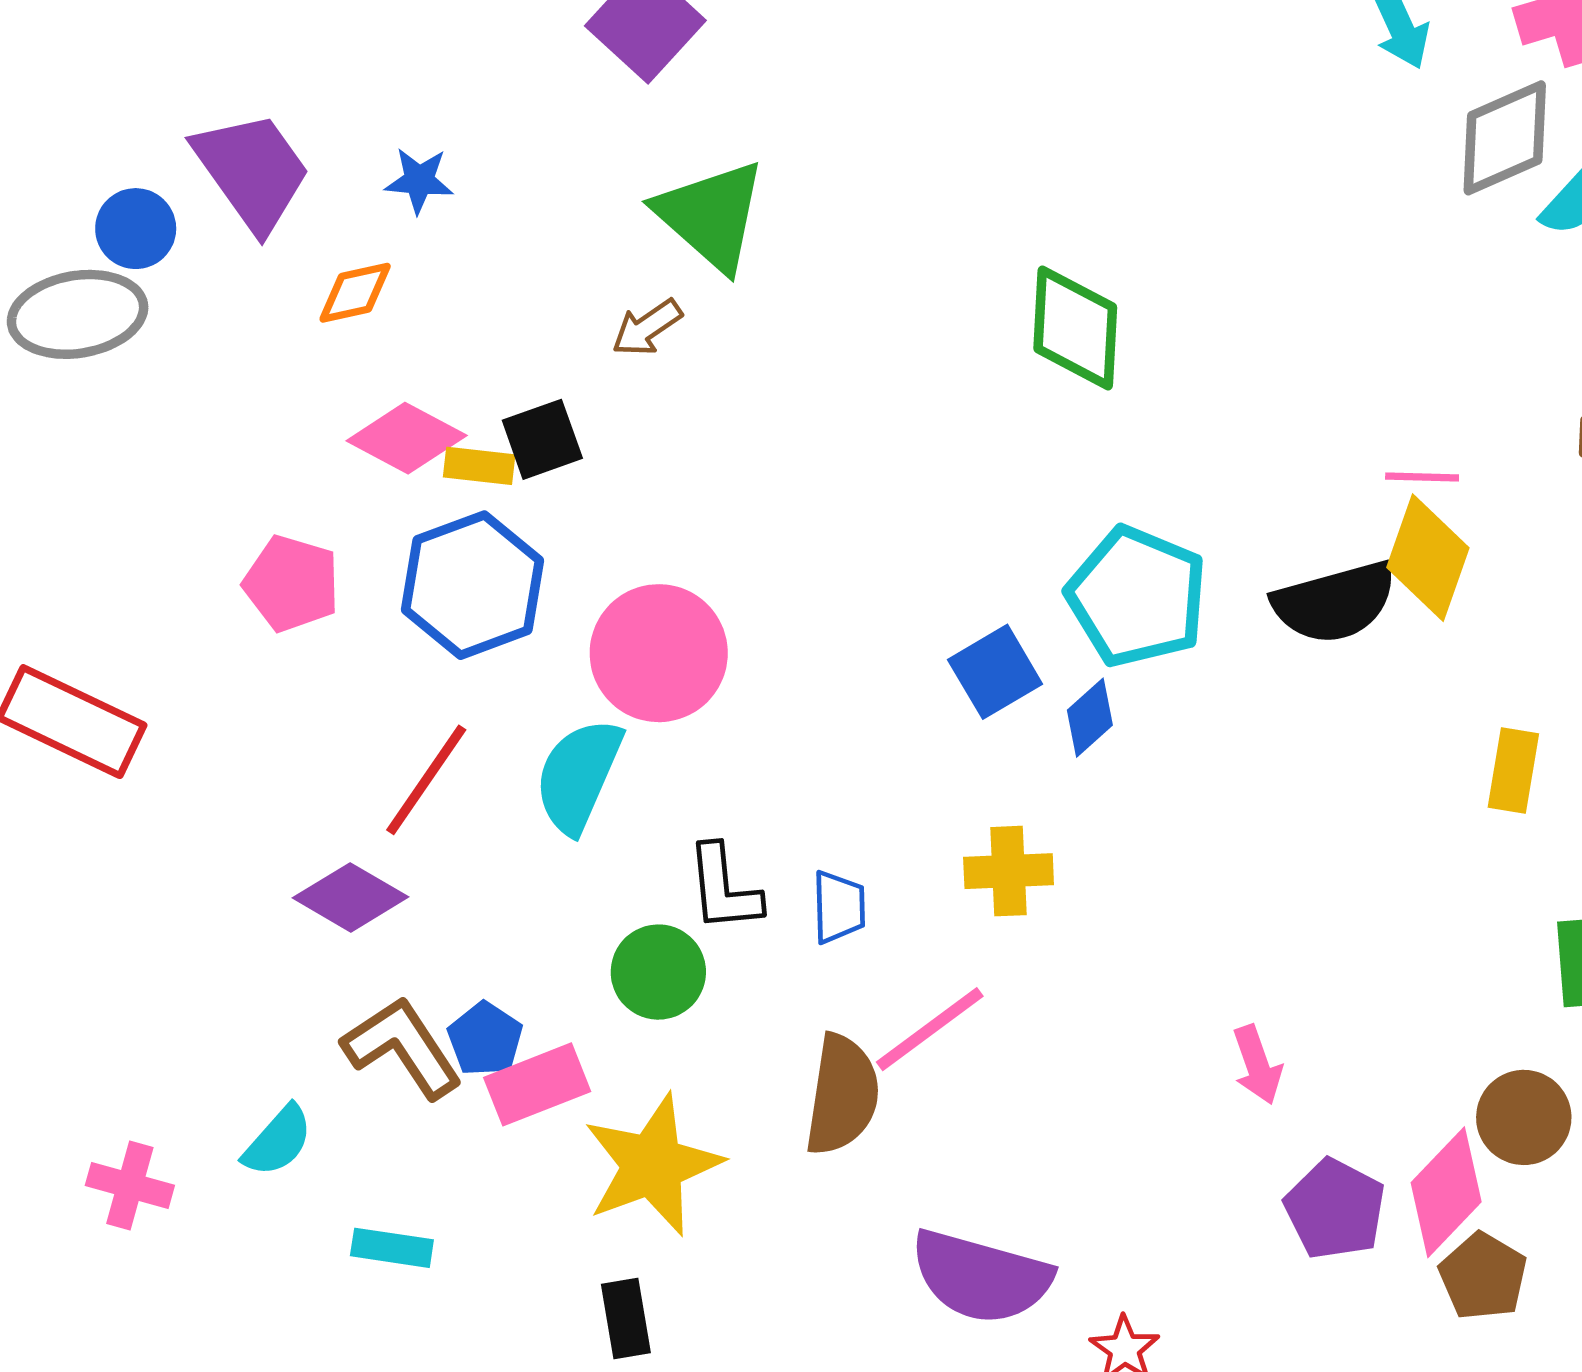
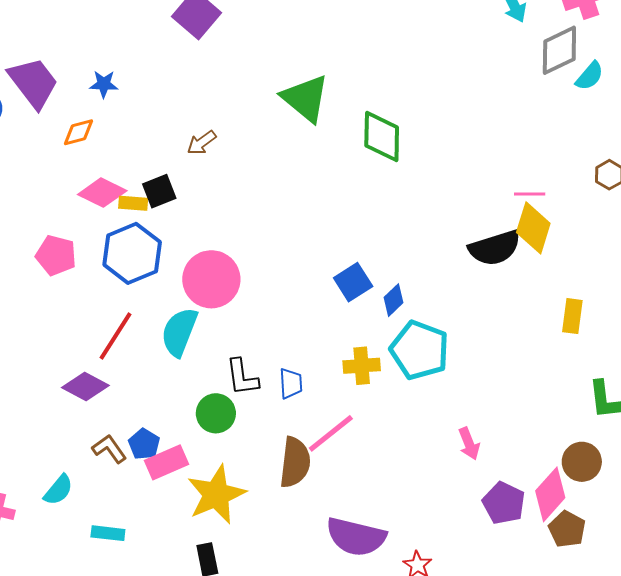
green triangle: (711, 215) -> (305, 98), moved
cyan pentagon: (1137, 597) -> (420, 350), moved
brown L-shape: (402, 1047) -> (109, 449), size x0.7

